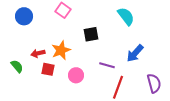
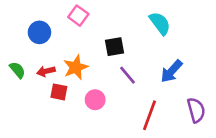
blue circle: (24, 16) -> (39, 32), moved
purple line: (107, 65) -> (127, 75), moved, turned 35
green semicircle: (17, 66) -> (17, 70), moved

